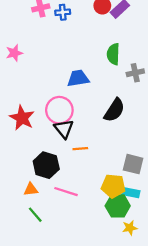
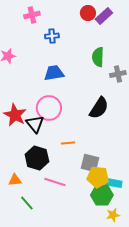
blue cross: (63, 12) -> (52, 36), moved
blue trapezoid: (78, 78) -> (54, 73), moved
black triangle: (64, 129) -> (35, 124), moved
gray square: (133, 164) -> (90, 163), moved
orange triangle: (31, 189) -> (15, 180), moved

